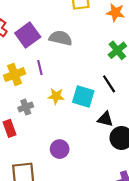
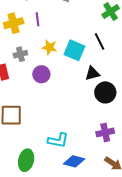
black triangle: (105, 119) -> (92, 73), turned -35
purple circle: (60, 149) -> (41, 74), moved

